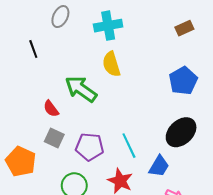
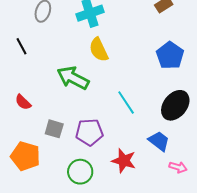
red semicircle: (51, 109) -> (23, 102), moved
cyan line: (129, 146) -> (126, 103), moved
blue trapezoid: (159, 166) -> (159, 141), turned -75

